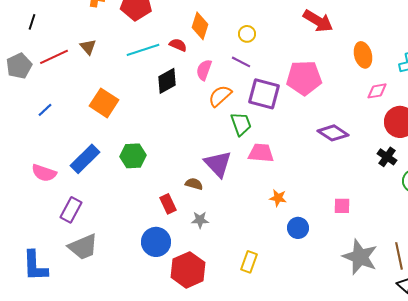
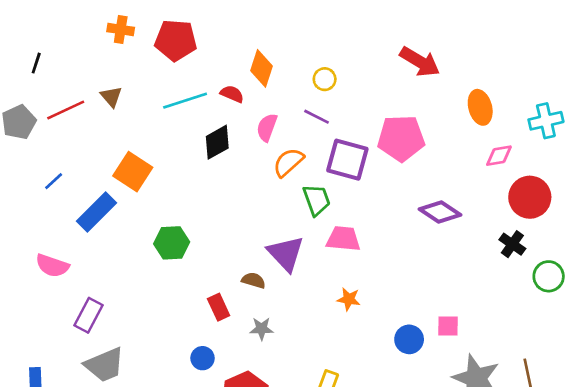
blue rectangle: (85, 159) -> (97, 212), moved
orange star: (278, 198) -> (349, 299), moved
pink square: (342, 206) -> (448, 326), moved
blue circle: (298, 228) -> (409, 339), moved
blue circle: (156, 242) -> (203, 358), size x0.6

